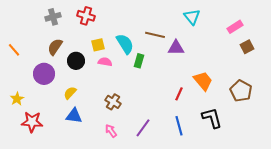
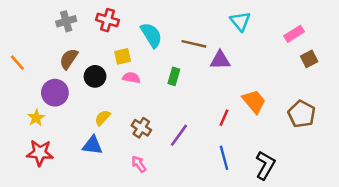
cyan semicircle: (125, 44) -> (151, 35), moved
yellow semicircle: (70, 93) -> (103, 118), moved
yellow star: (17, 99) -> (36, 118), moved
black L-shape: (212, 118) -> (265, 165), moved, turned 45
purple line: (143, 128) -> (179, 135), moved

